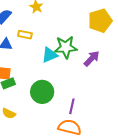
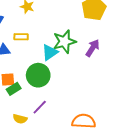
green circle: (42, 92) -> (38, 75), moved
purple line: (72, 106) -> (40, 107), moved, turned 42

